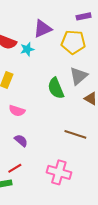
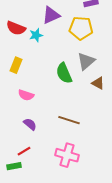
brown line: (75, 134) -> (69, 120), moved

